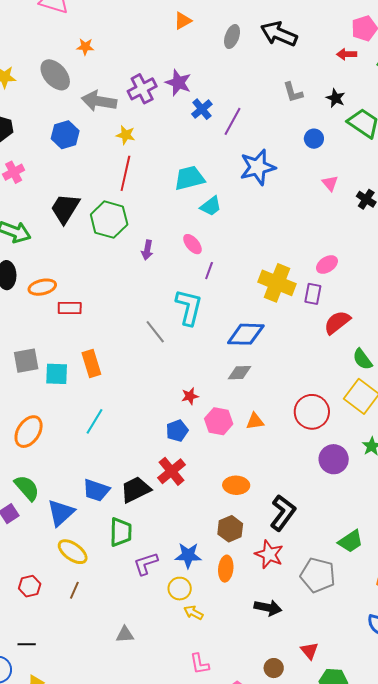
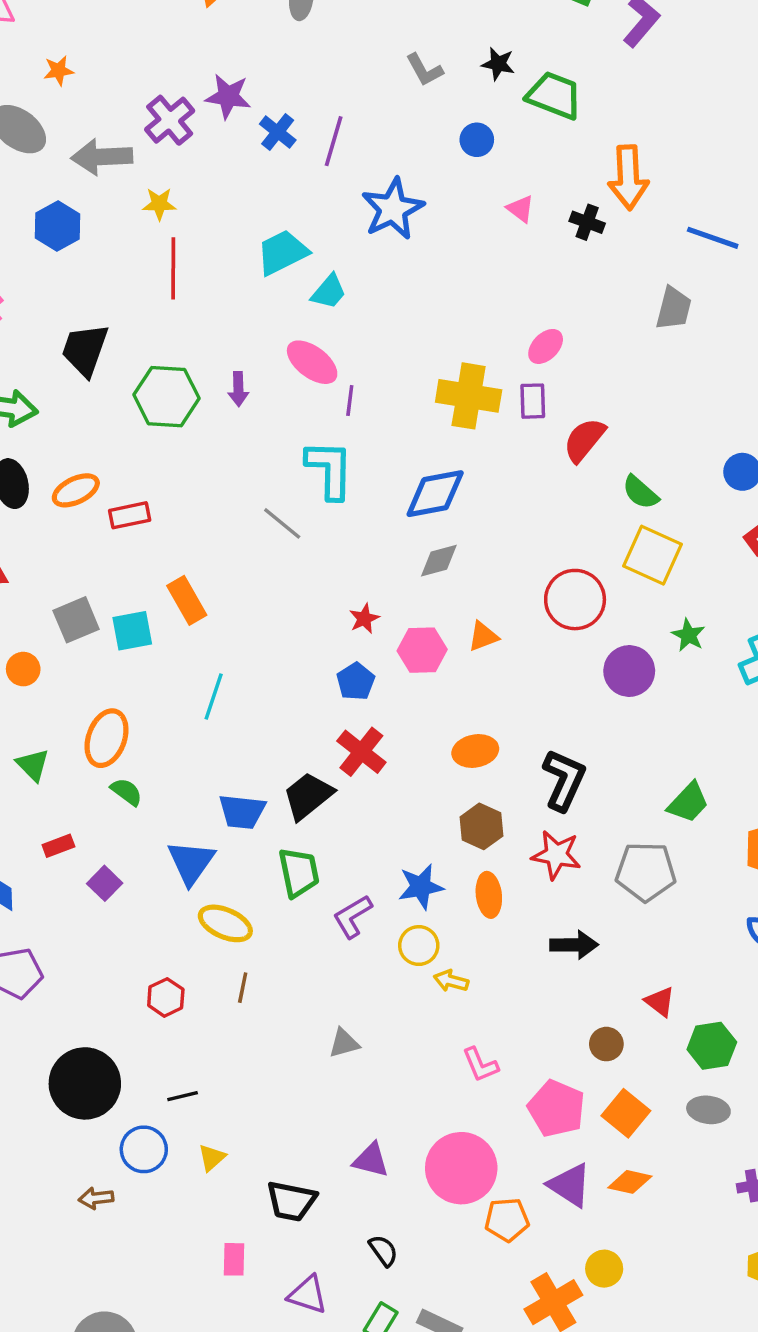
green hexagon: (109, 220) -> (166, 397), moved
pink ellipse: (192, 244) -> (312, 362), size x1.4
green semicircle: (27, 488) -> (126, 792), moved, size x0.7

